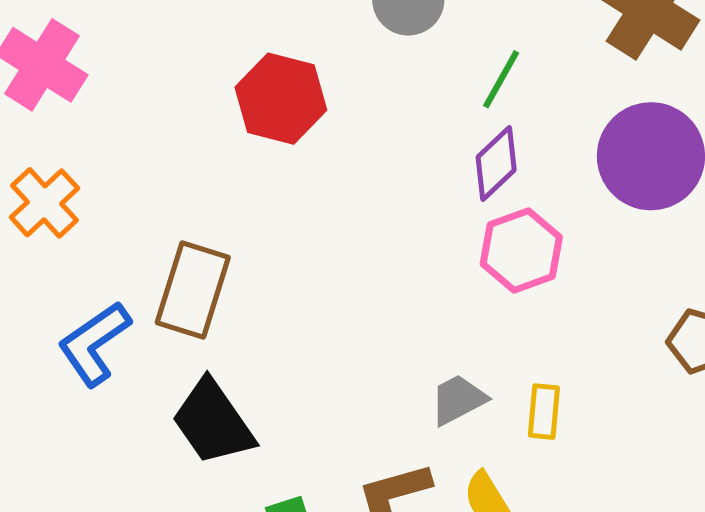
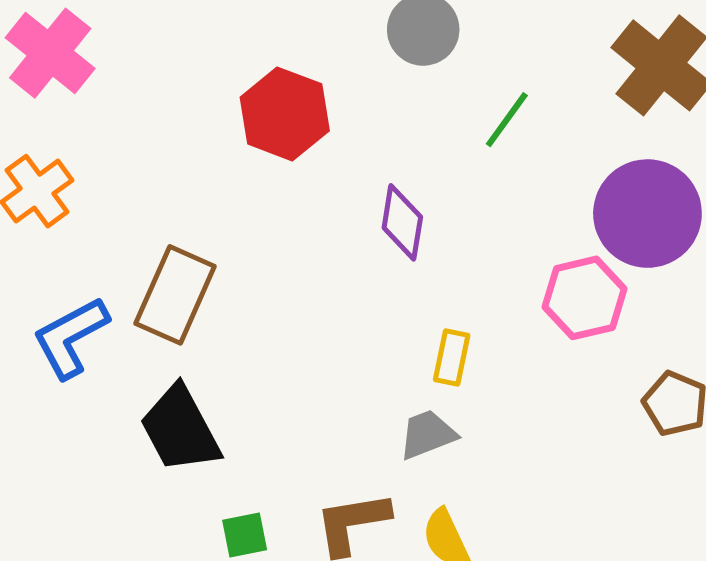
purple diamond: (496, 164) -> (402, 222), moved, turned -44
pink hexagon: (521, 250) -> (584, 298), moved
yellow rectangle: (544, 412) -> (452, 358), moved

